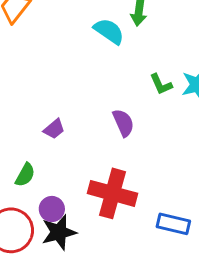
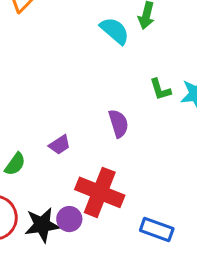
purple trapezoid: (54, 129) -> (60, 145), moved
purple circle: (52, 209) -> (69, 219), moved

